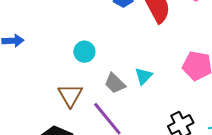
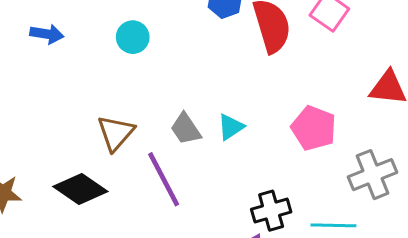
cyan circle: (84, 52) -> (133, 37), moved

